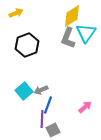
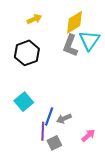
yellow arrow: (16, 13) -> (34, 19), moved
gray arrow: (41, 90) -> (64, 119), moved
pink arrow: (85, 107) -> (88, 135), moved

